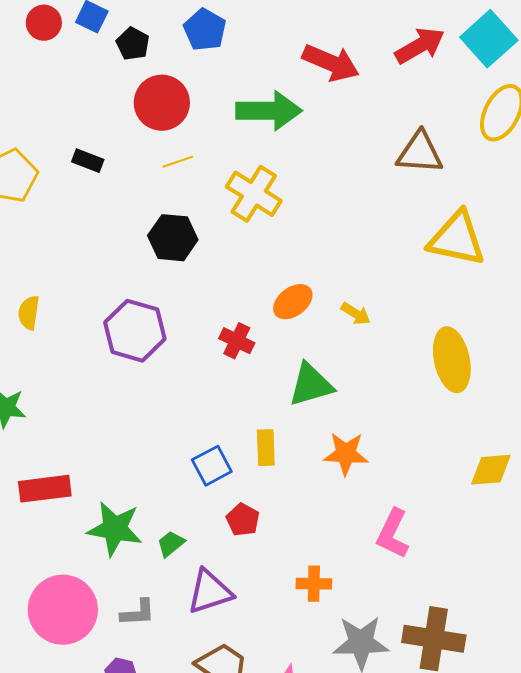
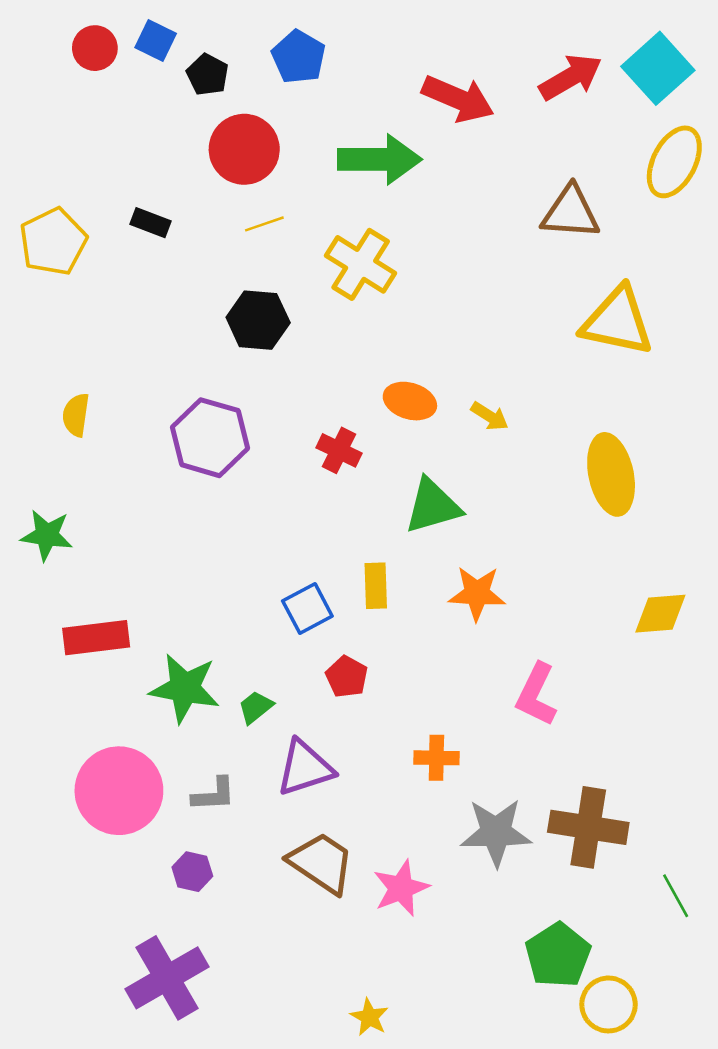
orange ellipse: (293, 302) -> (410, 401), turned 54

